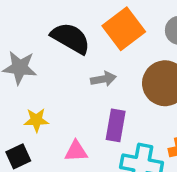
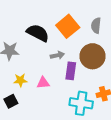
purple rectangle: (116, 125) -> (71, 71), moved
pink triangle: (76, 151) -> (43, 83), moved

